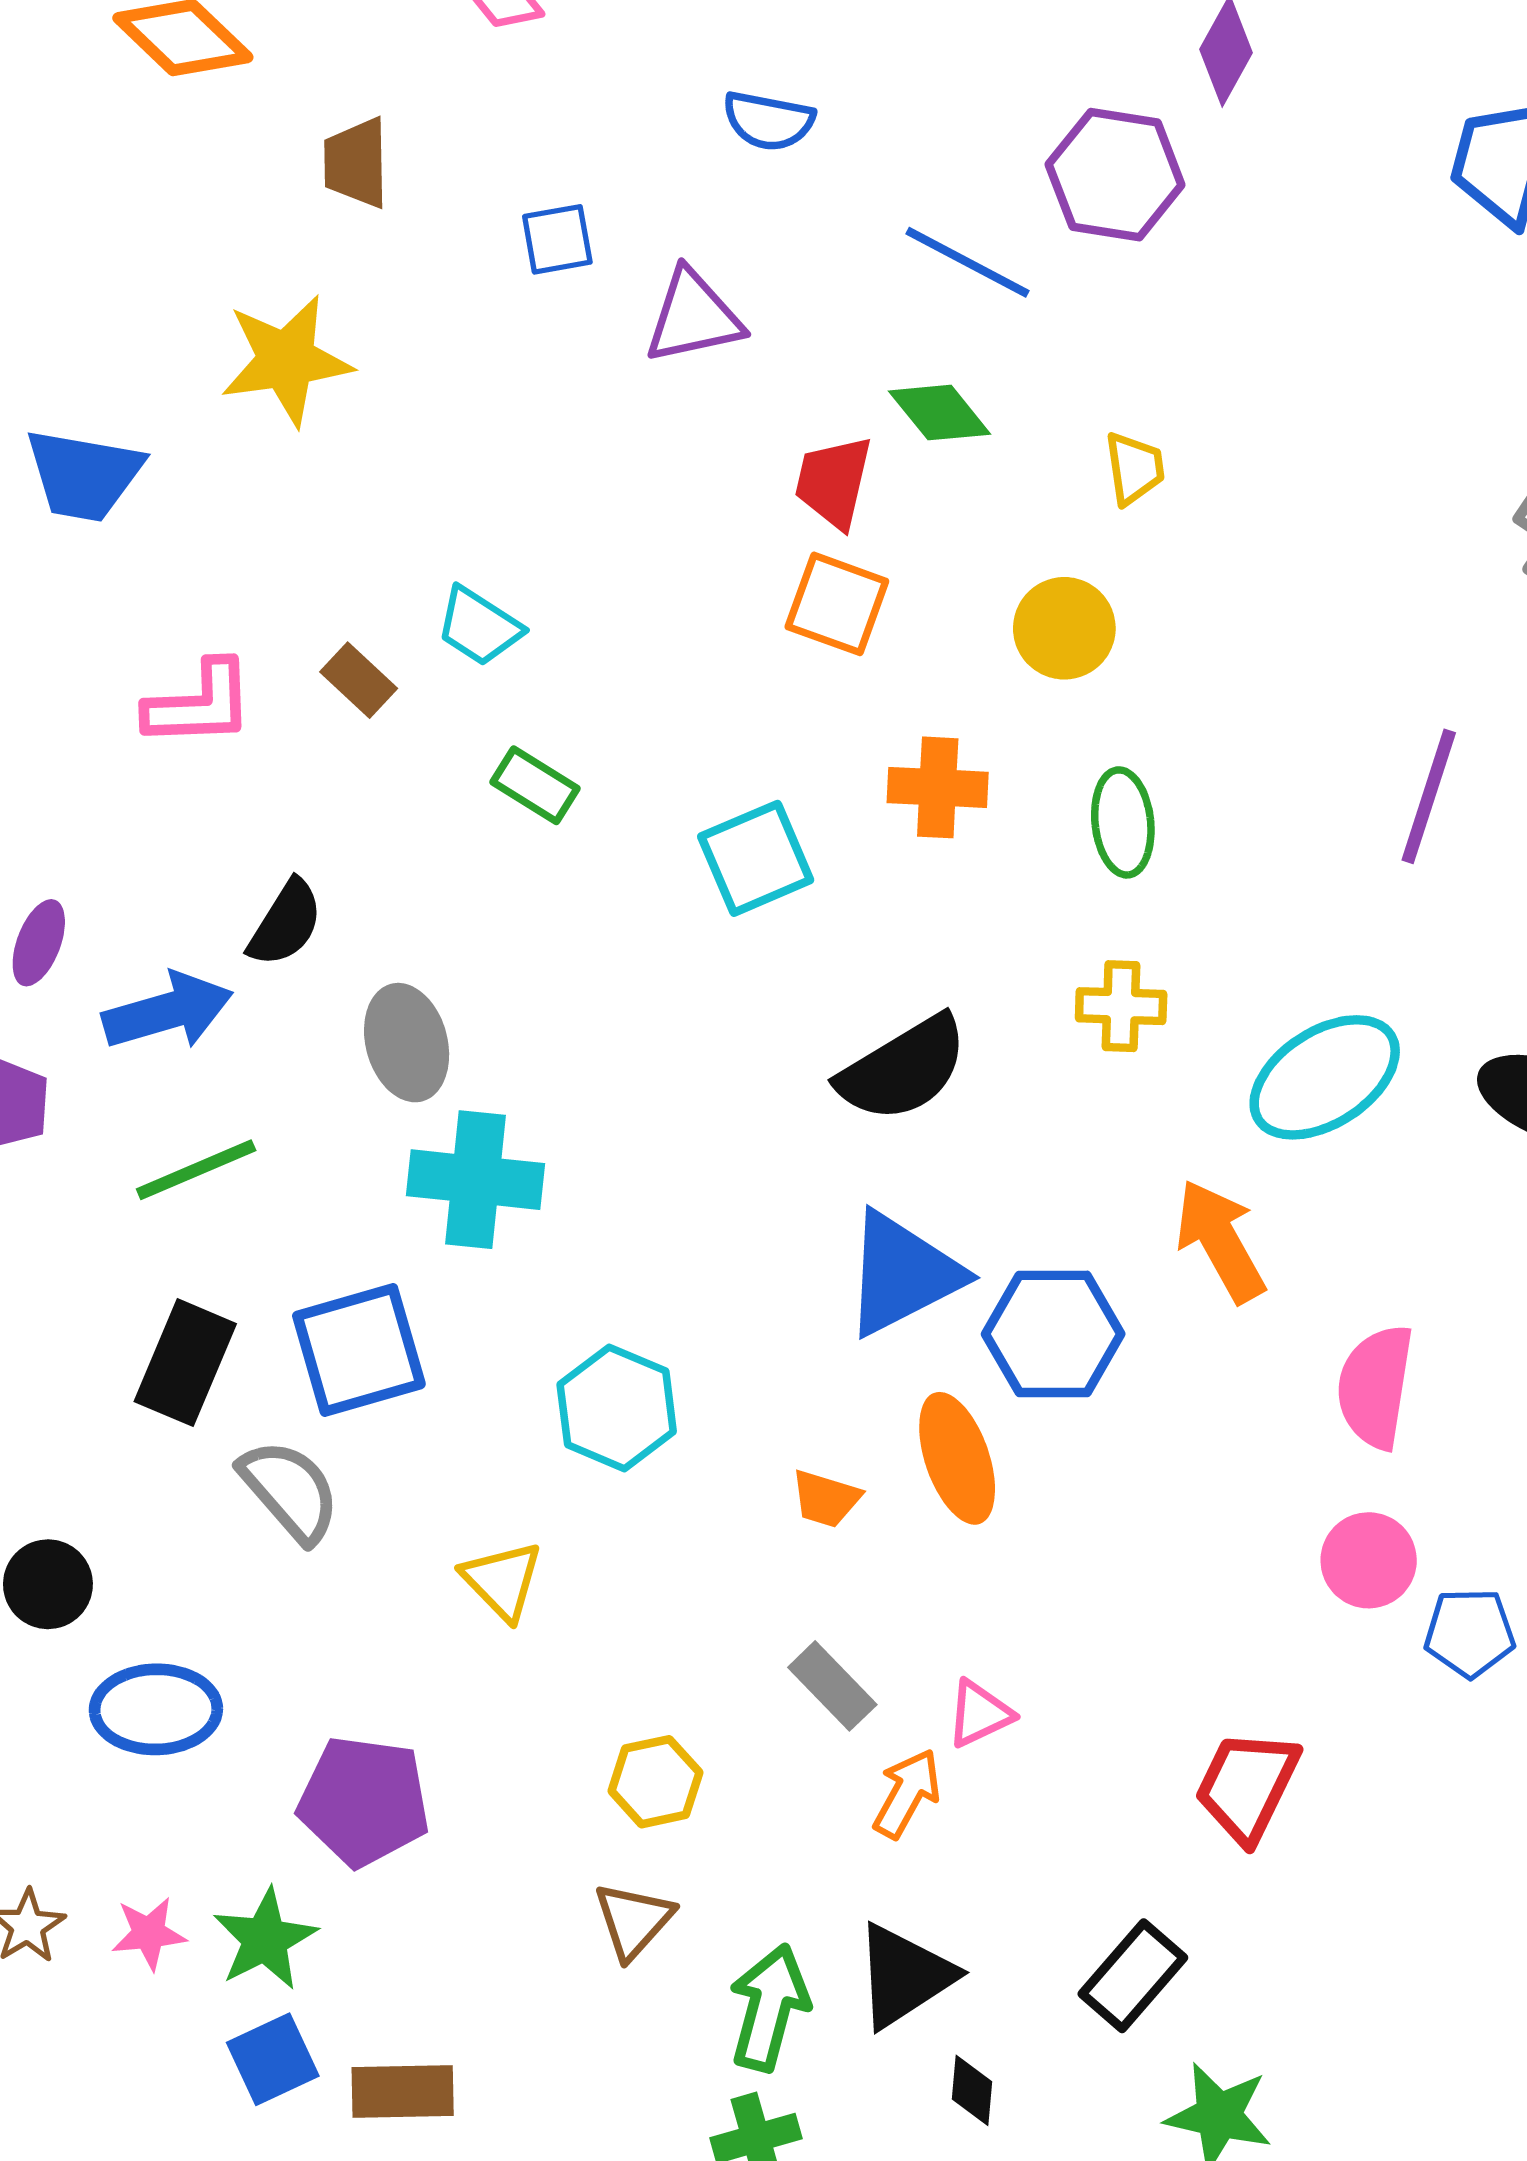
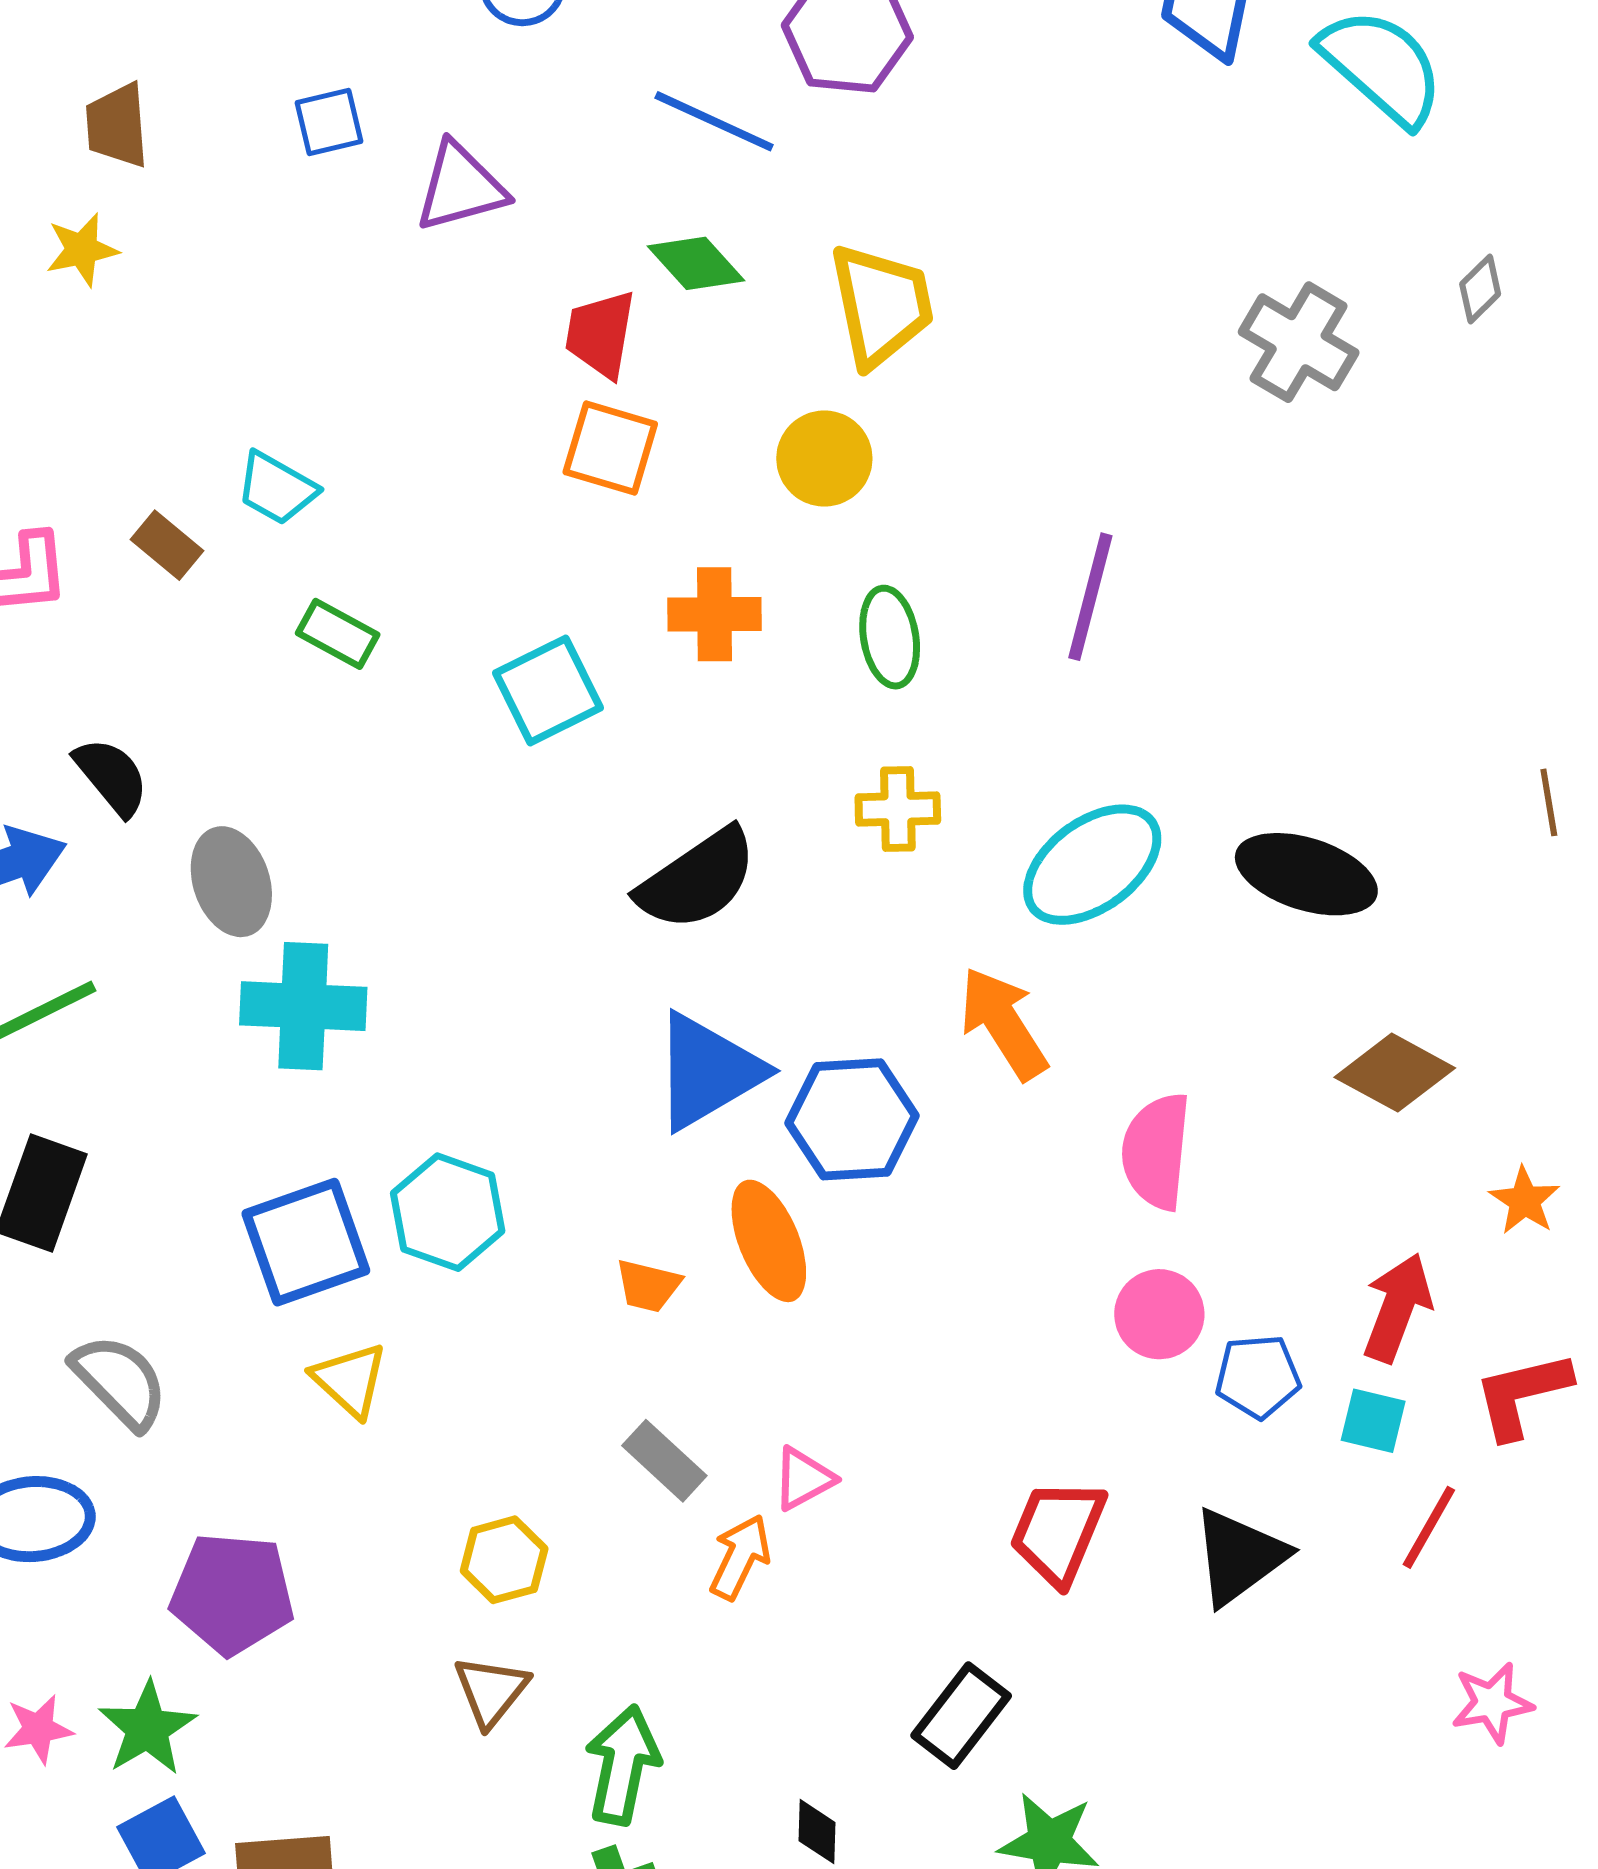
brown trapezoid: (356, 163) -> (117, 125), moved
yellow star: (286, 360) -> (82, 250), size x0.6
yellow trapezoid: (1134, 468) -> (881, 305), size x1.8
purple line: (1429, 796) -> (1090, 597), moved
black semicircle: (285, 923) -> (112, 776), turned -68
blue square: (359, 1350) -> (306, 1242), moved
gray semicircle: (290, 1491) -> (120, 1381), moved
black triangle: (904, 1976) -> (1239, 1557), moved

